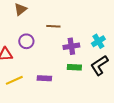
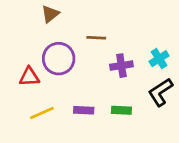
purple circle: (26, 41) -> (59, 59), size x1.5
green rectangle: (74, 67) -> (121, 110), moved

